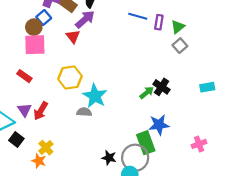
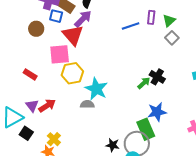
blue line: (138, 16) -> (131, 26), moved, turned -30
blue square: (44, 17) -> (56, 16), moved, turned -32
red triangle: (73, 36) -> (73, 35), size x1.6
pink square: (35, 45) -> (60, 54), moved
red arrow: (41, 111) -> (47, 106), turned -150

